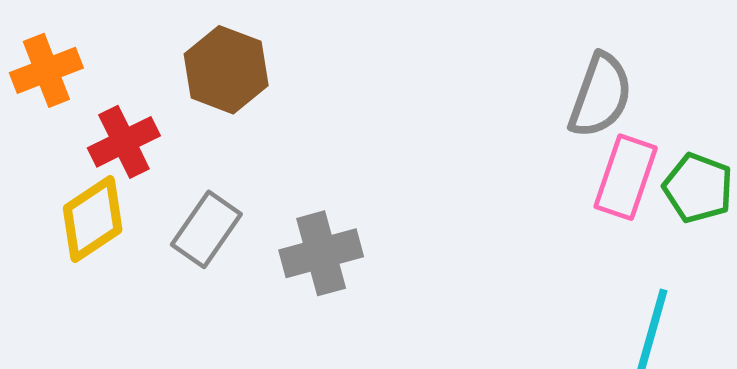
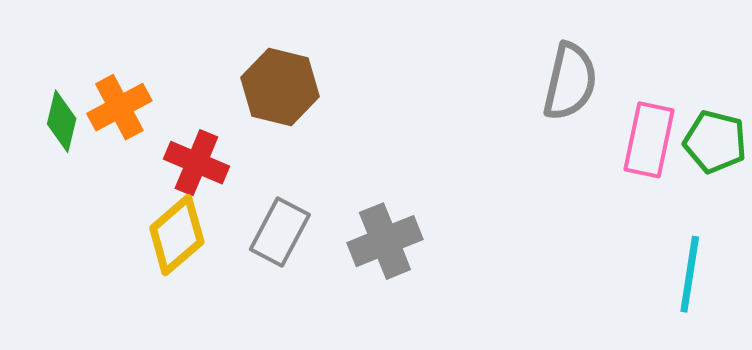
gray semicircle: (600, 95) -> (570, 81), moved
red cross: (124, 142) -> (196, 163), turned -34

